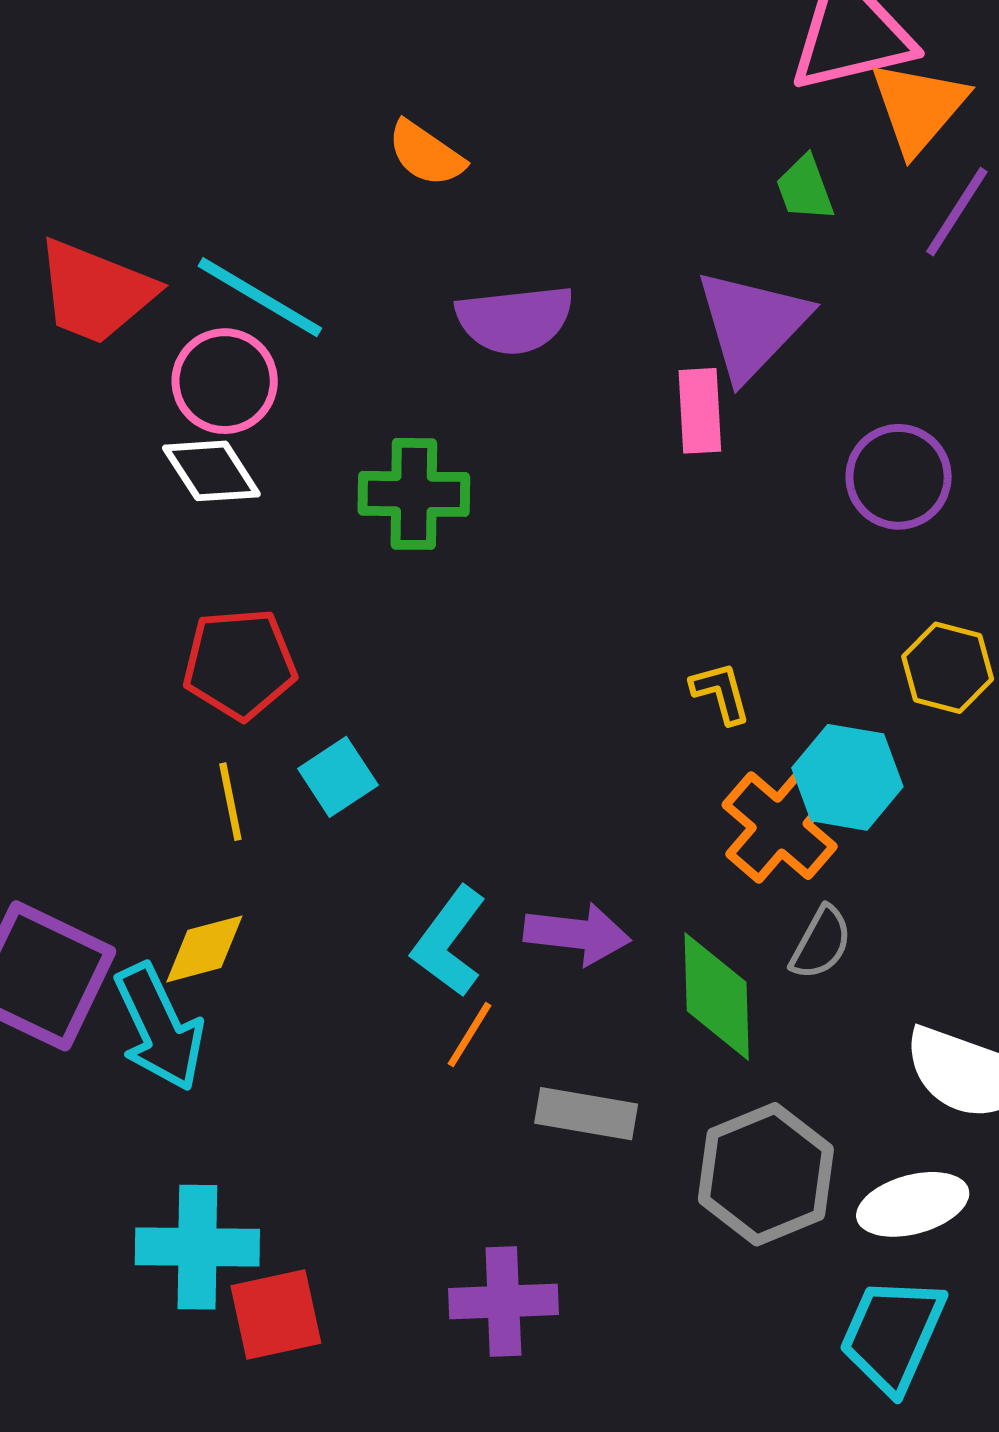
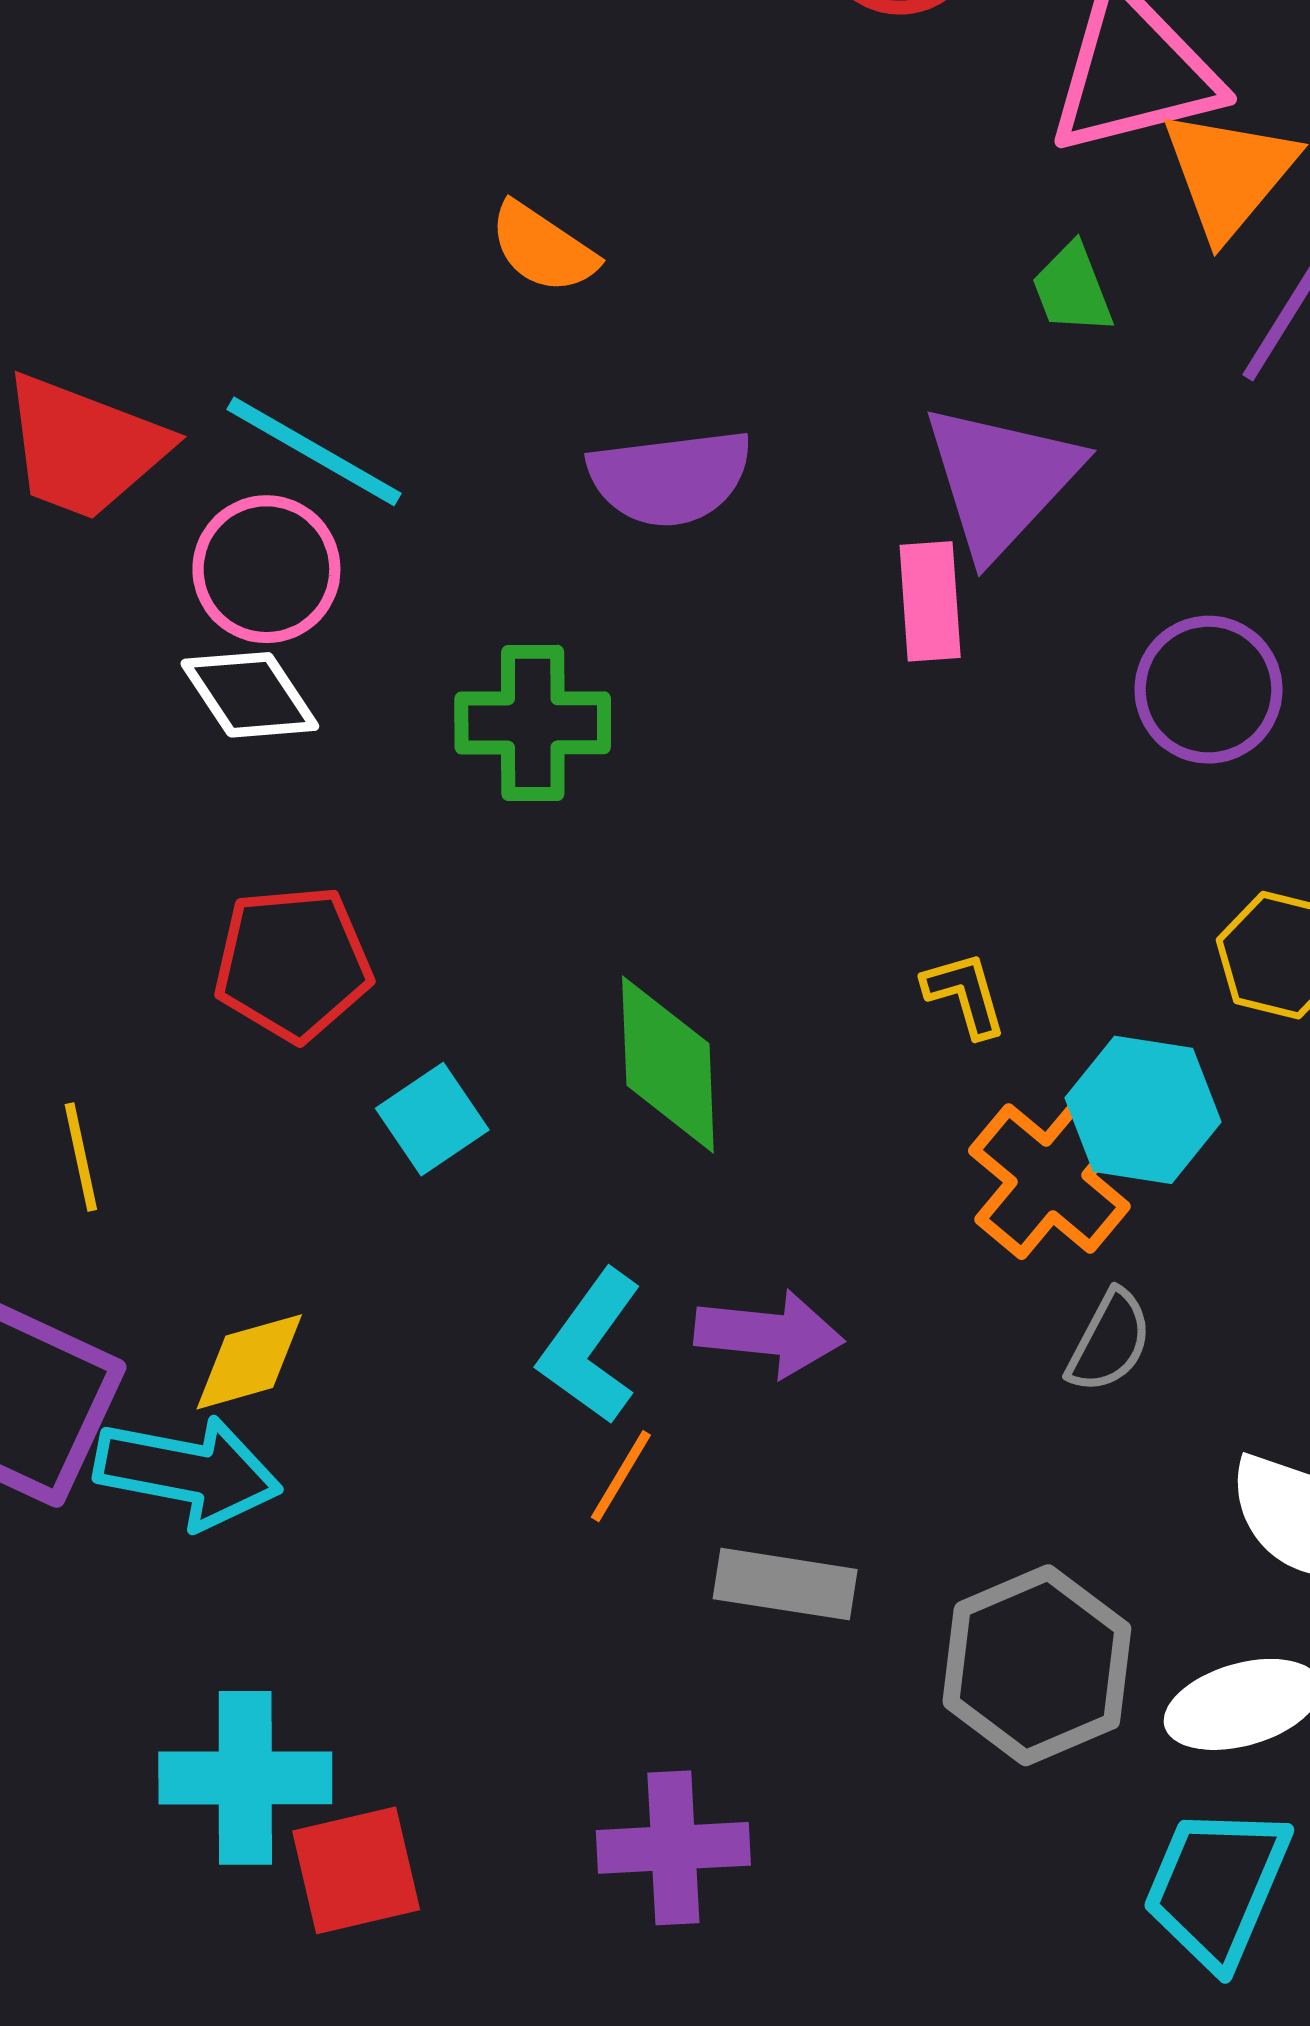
yellow line: (230, 802) -> (81, 1157), moved
green diamond: (717, 997) -> (668, 1064), moved
cyan arrow: (159, 1027) -> (188, 1472), turned -53

